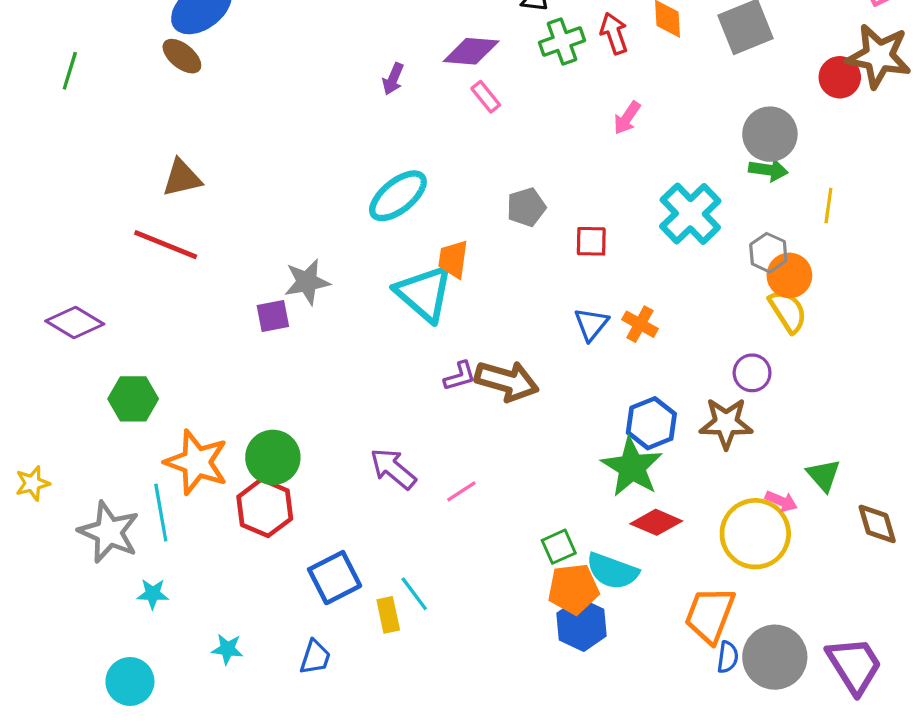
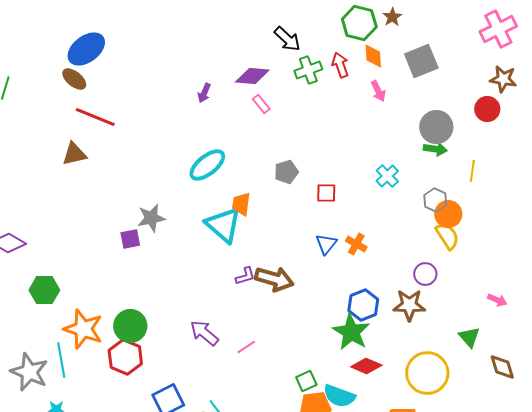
brown star: (879, 56) -> (503, 79), size x0.7
red circle: (840, 77) -> (487, 109), moved
pink arrow: (627, 118) -> (378, 91), moved, turned -60
cyan cross: (690, 214) -> (387, 176), size x0.6
red line: (166, 245) -> (95, 117), moved
pink arrow: (781, 501) -> (497, 300), moved

